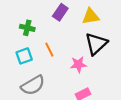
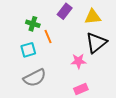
orange line: (49, 50) -> (48, 37), moved

